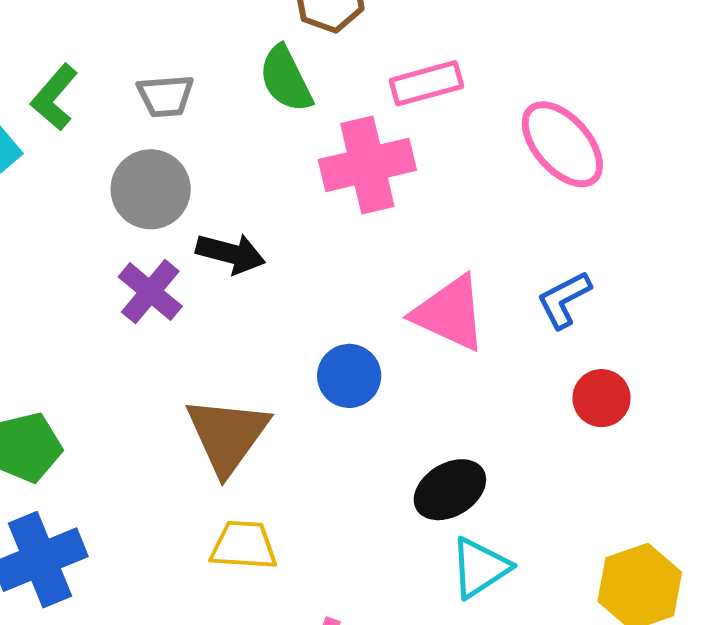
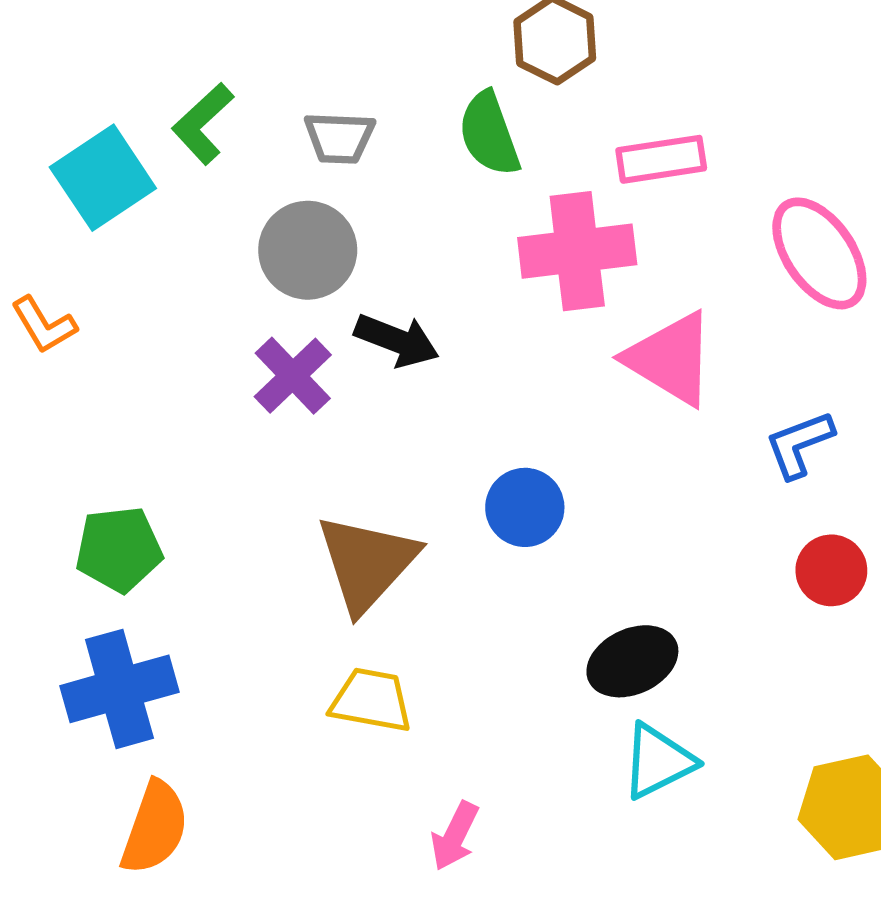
pink triangle: (450, 313) -> (671, 359), moved

